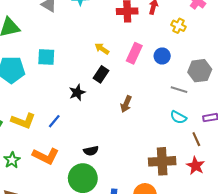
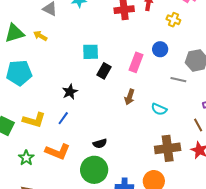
yellow arrow: (102, 49) -> (40, 36), moved
pink rectangle: (134, 53) -> (136, 62), moved
cyan square: (46, 57) -> (91, 52), moved
black star: (77, 92) -> (70, 92), moved
cyan semicircle: (178, 117) -> (159, 109), moved

